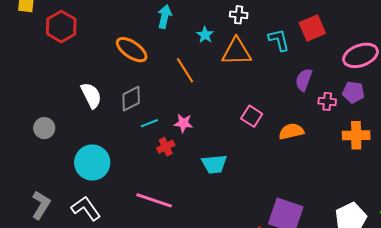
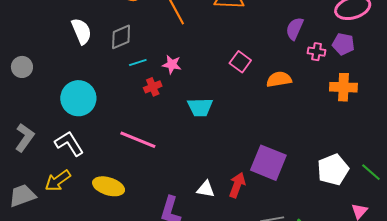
gray circle: (44, 128) -> (22, 67), moved

